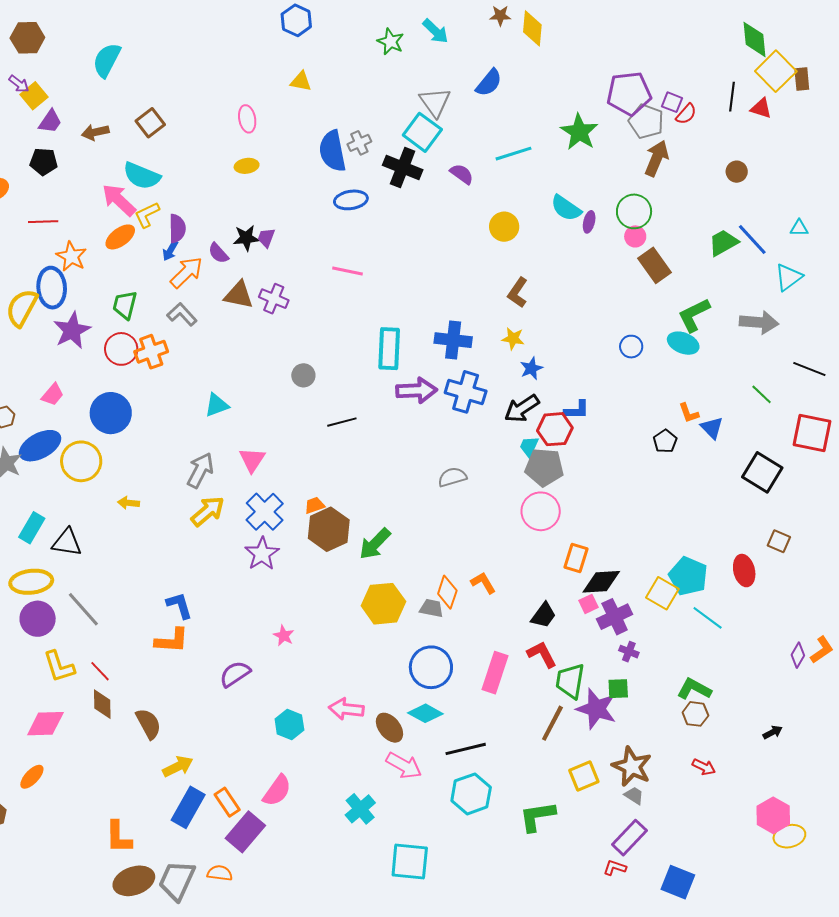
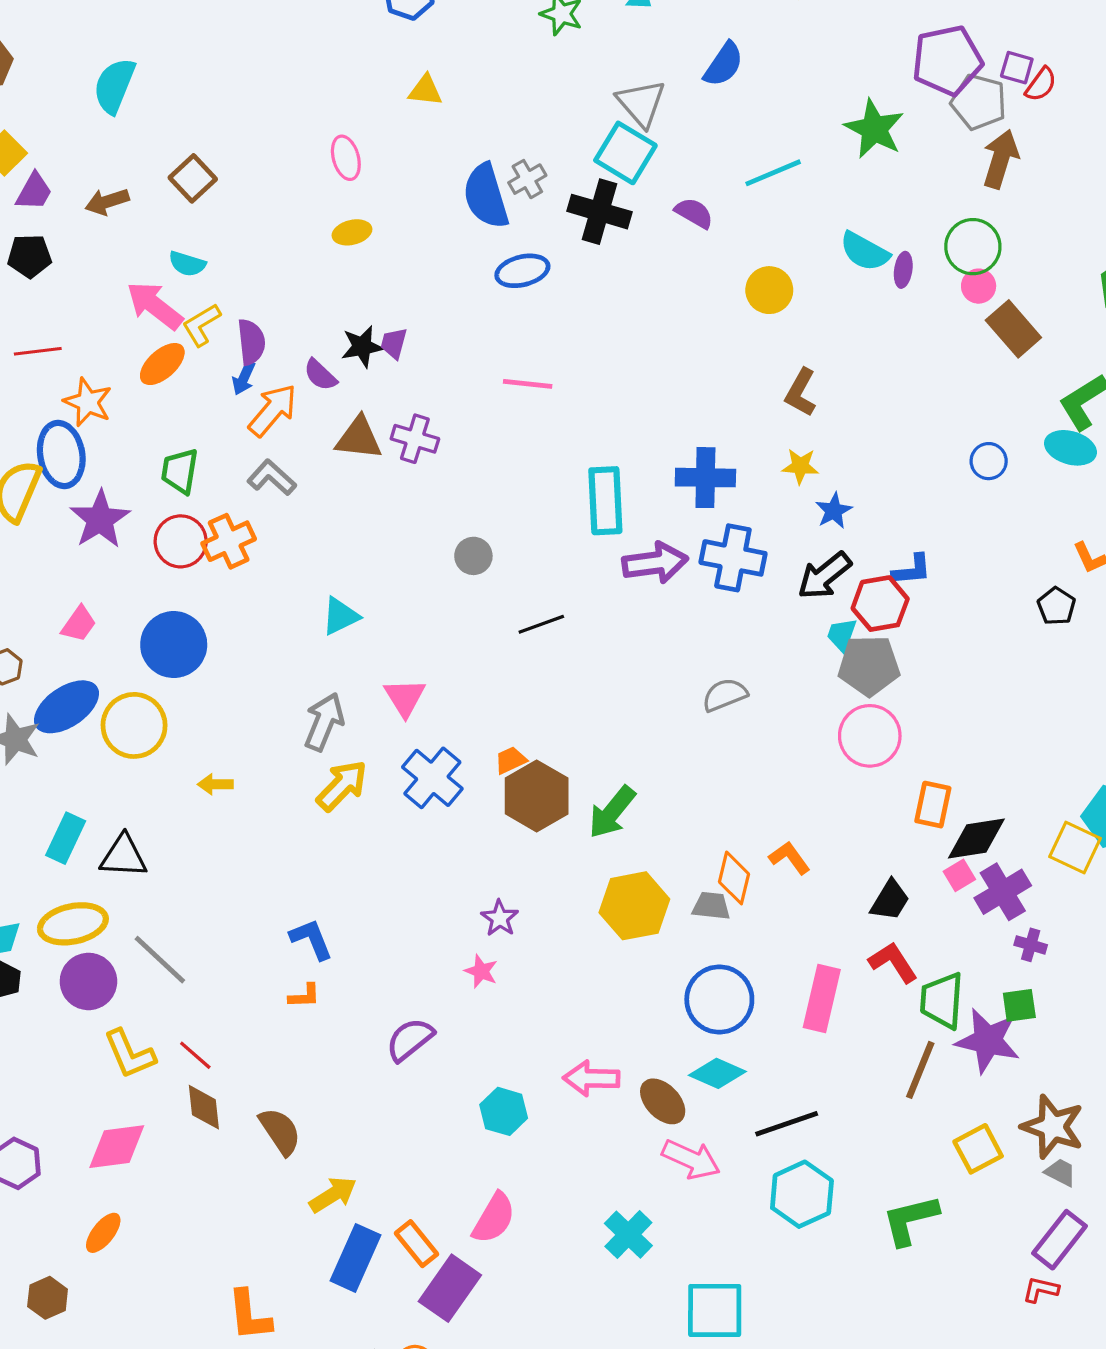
cyan semicircle: (142, 176) -> (187, 264), size x0.6
purple star: (262, 554) -> (500, 918), moved, size x0.7
orange L-shape: (172, 641) -> (304, 996), size x0.6

